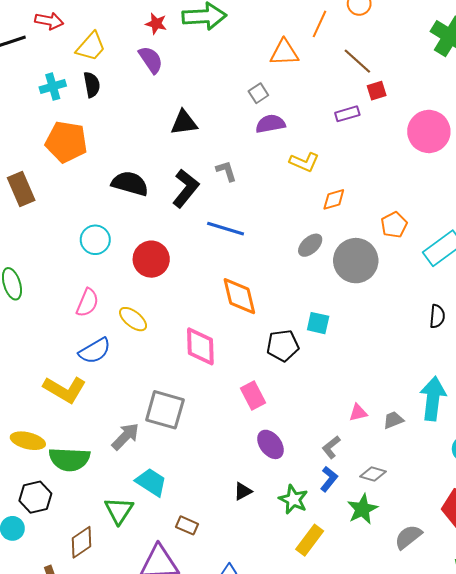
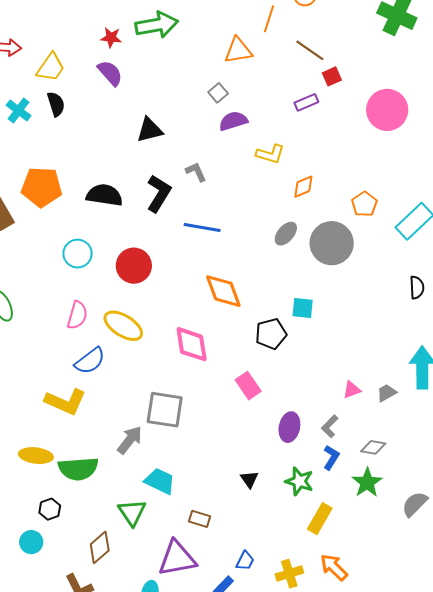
cyan cross: (53, 87) -> (19, 110), turned -30
orange pentagon: (66, 142) -> (42, 187), moved
yellow ellipse: (133, 319) -> (123, 326), size x1.4
purple ellipse: (271, 444) -> (289, 427), moved, turned 56
black triangle: (243, 491) -> (249, 479), turned -30
black hexagon: (35, 497) -> (50, 509), size x0.7

